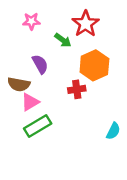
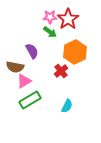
pink star: (31, 21) -> (50, 17), moved
red cross: (77, 89) -> (61, 71), turned -32
cyan semicircle: (113, 131) -> (67, 106), moved

